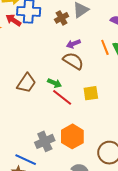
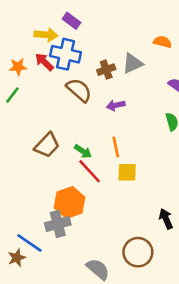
orange line: (105, 47) -> (116, 147), moved
brown semicircle: (73, 61) -> (79, 90), moved
orange hexagon: (72, 136) -> (69, 203), moved

